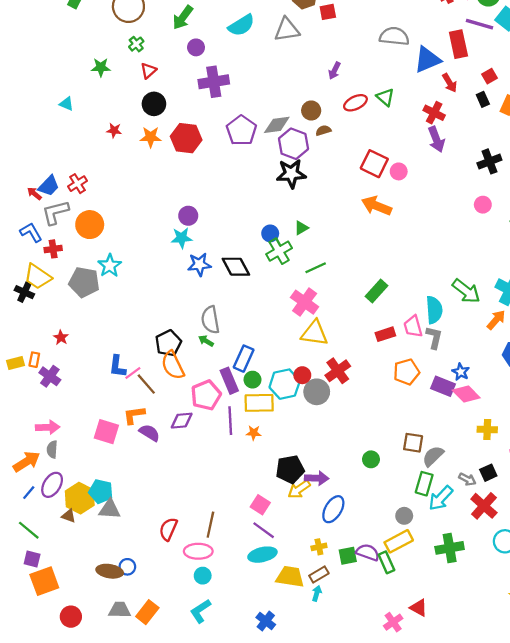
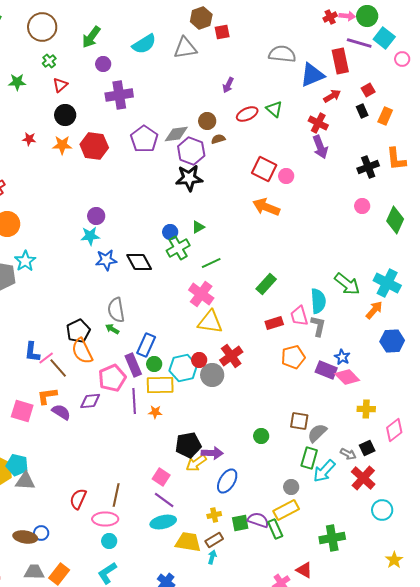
red arrow: (450, 83) -> (332, 96), turned -90
green cross: (450, 548) -> (332, 538), moved

